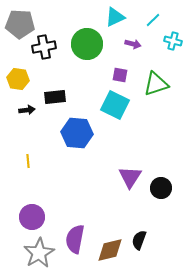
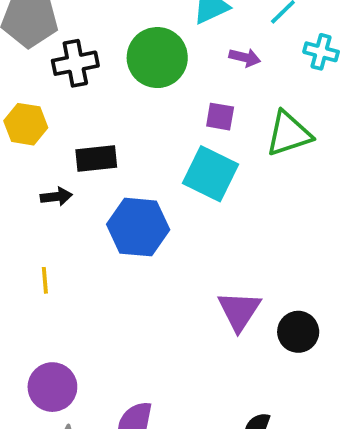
black arrow: (27, 110) -> (56, 197), moved

